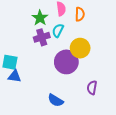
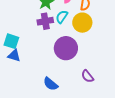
yellow circle: (80, 48) -> (82, 23), moved
purple semicircle: (92, 88) -> (87, 76), turned -56

